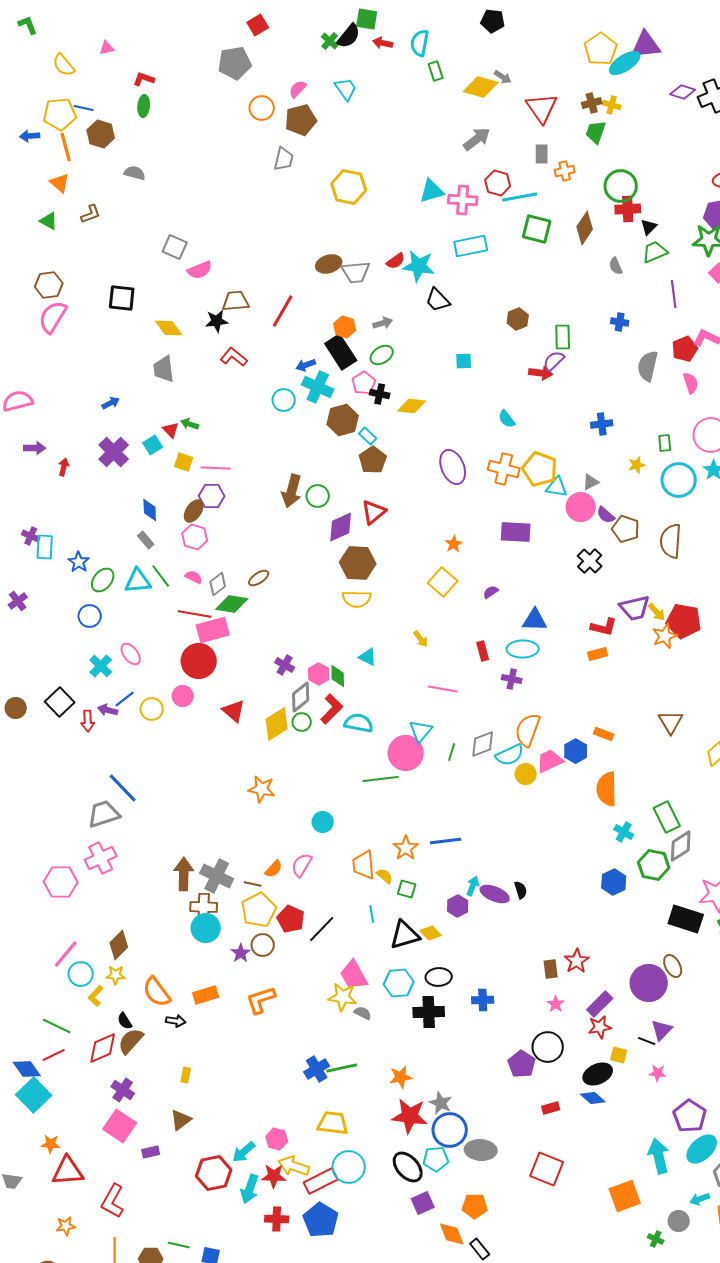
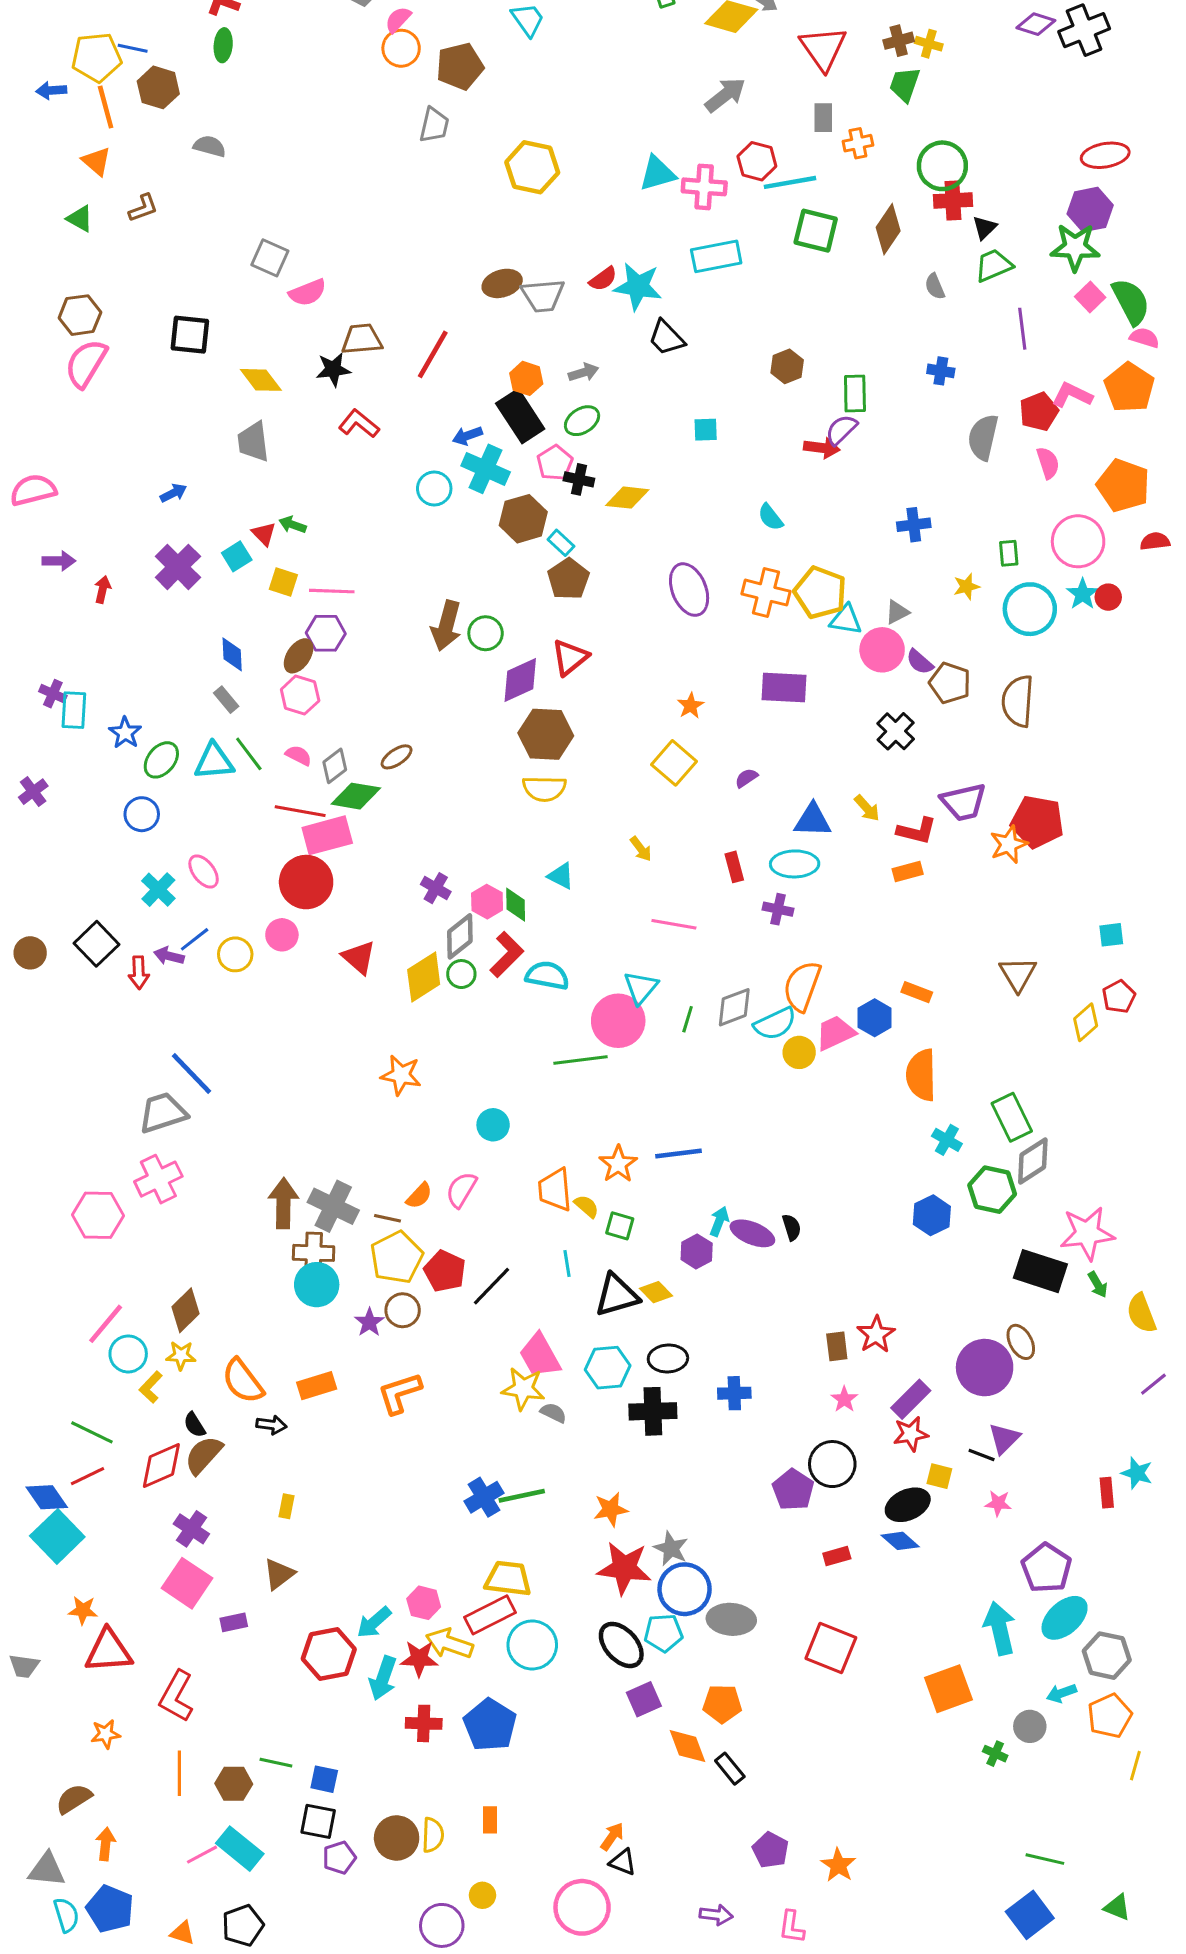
pink semicircle: (298, 89) -> (398, 20), moved
yellow arrow: (657, 612) -> (867, 808), moved
red rectangle: (321, 1181) -> (490, 1615), moved

